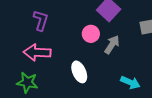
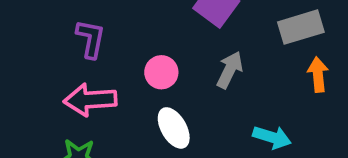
pink circle: (91, 34) -> (161, 72), moved

